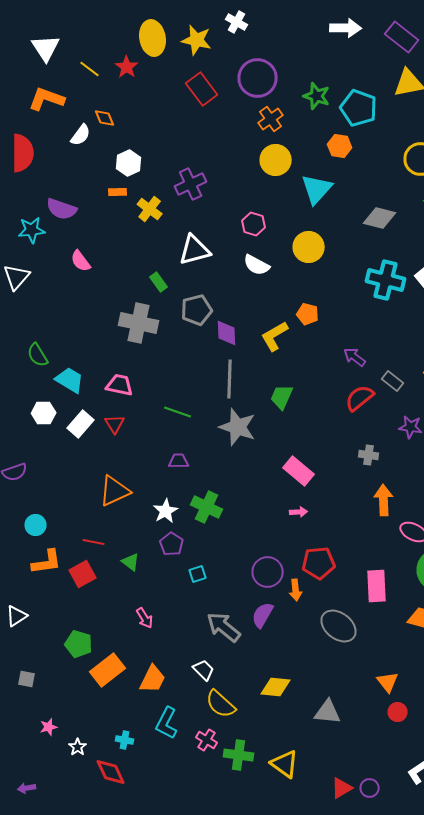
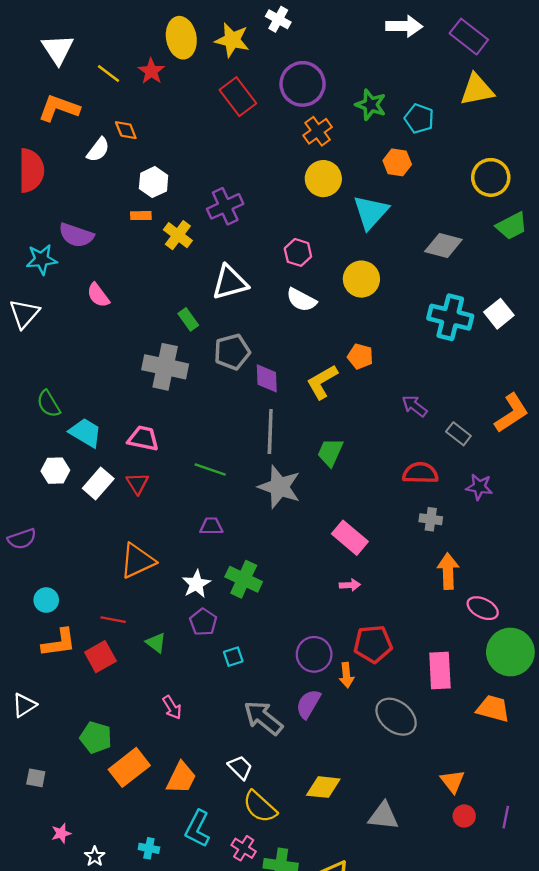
cyan pentagon: (359, 108) -> (419, 119), size x0.7
red semicircle: (360, 398) -> (420, 473), moved, turned 40

